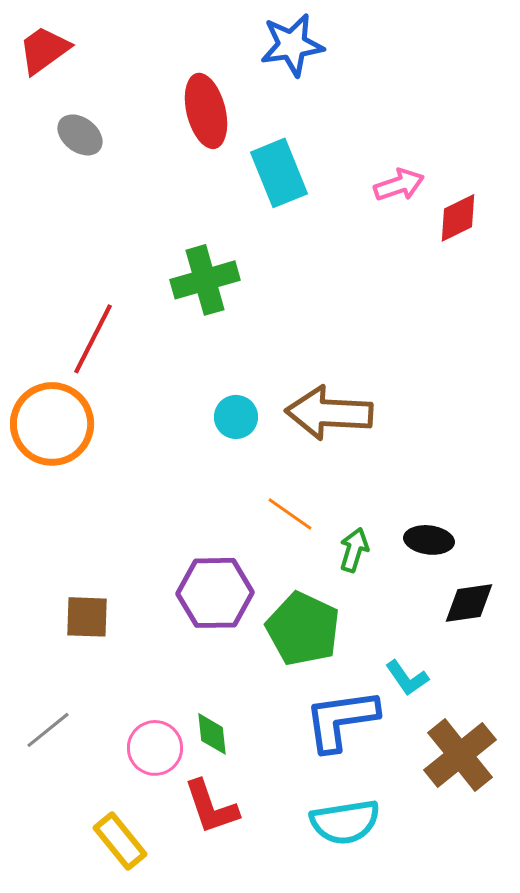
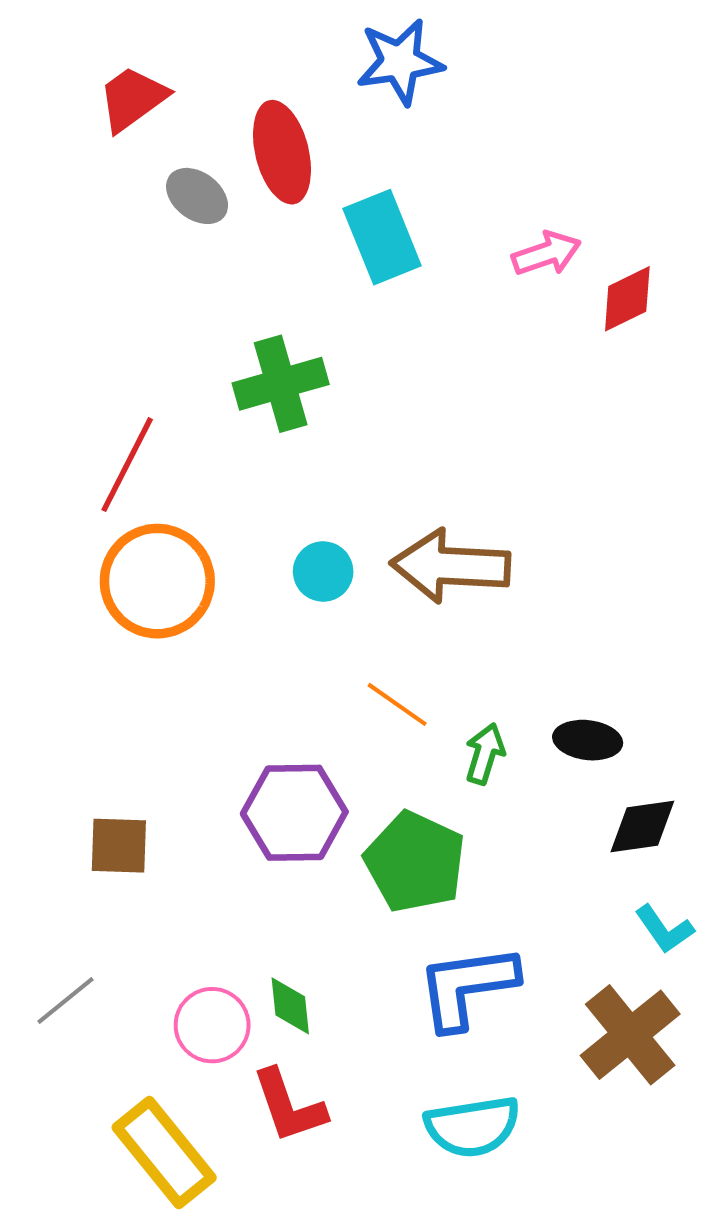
red trapezoid: (44, 50) -> (133, 99), moved
gray ellipse: (80, 135) -> (197, 196), moved
orange circle: (52, 424) -> (157, 581), moved
cyan L-shape: (407, 678) -> (664, 929), moved
yellow rectangle: (120, 841) -> (164, 1153), size x1.4

